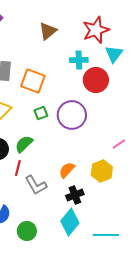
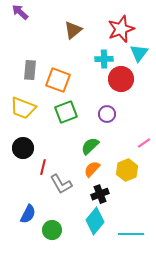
green square: (41, 113) -> (66, 112), size x1.6
purple circle: (72, 115) -> (107, 114), moved, size x0.6
green semicircle: (24, 144) -> (90, 146), moved

